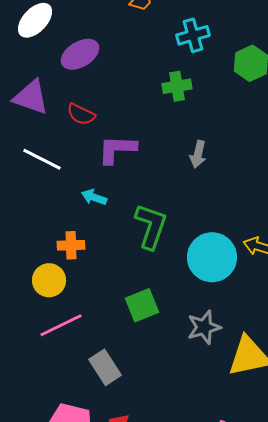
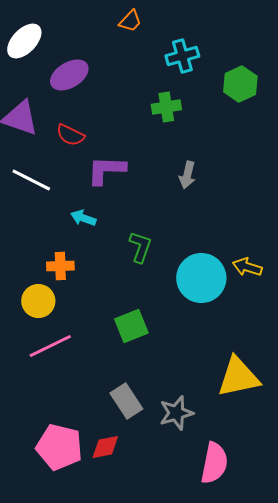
green L-shape: (151, 226) -> (140, 247), size x0.7
gray star: (204, 327) -> (176, 413), moved
gray rectangle: (105, 367) -> (126, 401), moved

